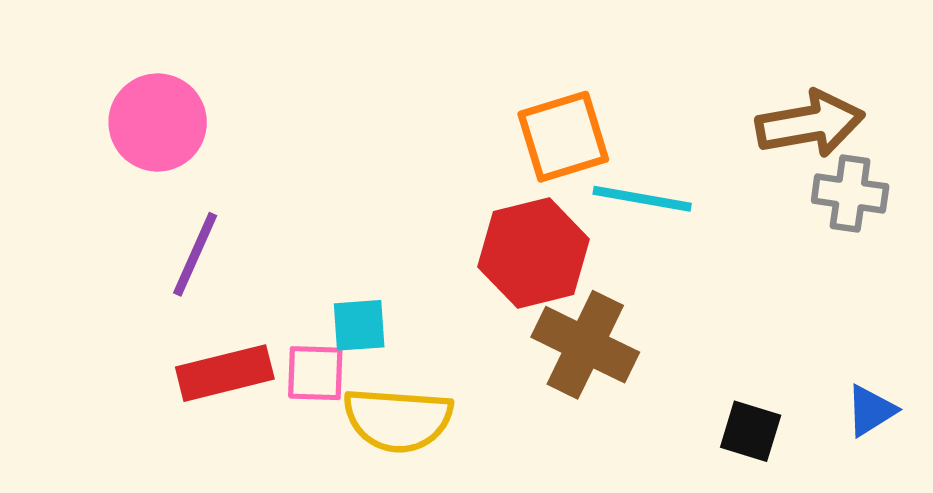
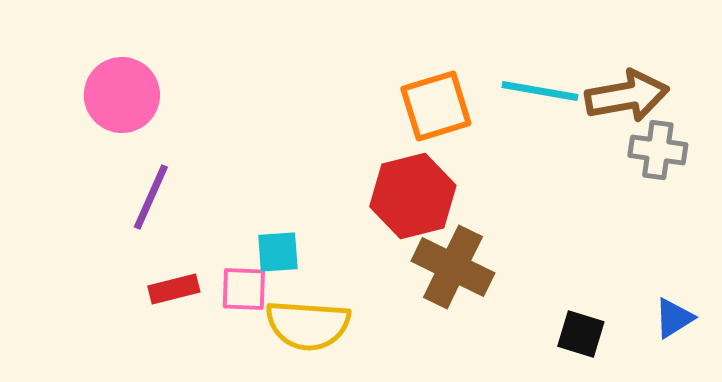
cyan line: (642, 199) -> (540, 91), moved
red rectangle: (225, 373) -> (174, 289), size x0.7

